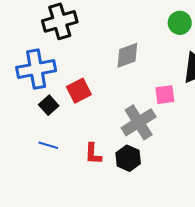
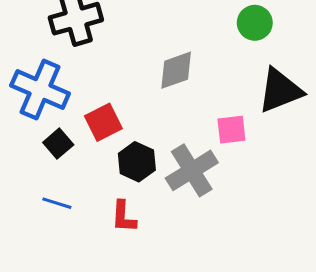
blue cross: (36, 69) -> (40, 89), turned 33
black hexagon: (128, 158) -> (137, 162), moved

